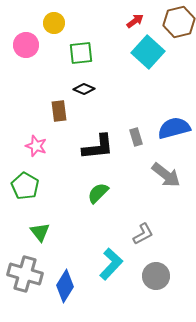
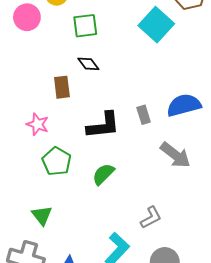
black diamond: (84, 89) -> (88, 64), turned 30
green pentagon: (25, 186) -> (57, 161), moved

